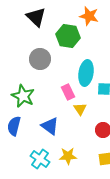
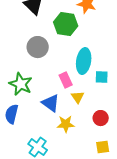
blue triangle: (50, 126) -> (51, 103), moved
yellow star: (68, 156) -> (66, 124), moved

